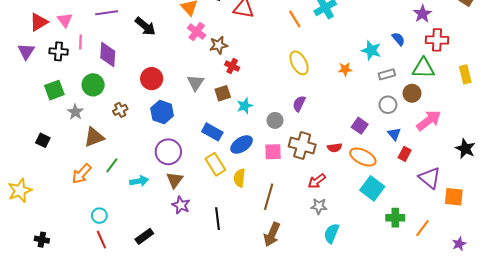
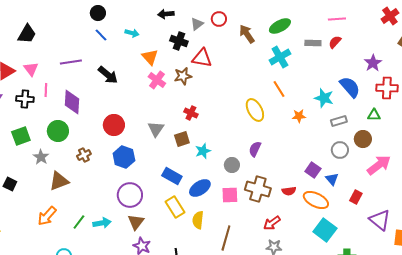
orange line: (295, 19) -> (279, 89), moved
blue semicircle: (398, 39) -> (350, 87), size x1.6
brown star: (219, 45) -> (183, 76), moved
green triangle: (423, 68) -> (374, 115), size x0.6
blue triangle: (394, 134) -> (332, 179), moved
green line: (112, 165) -> (79, 222), moved

